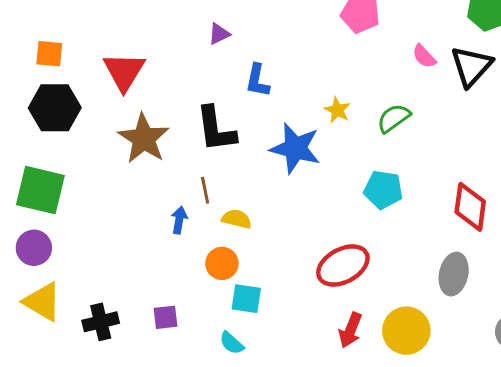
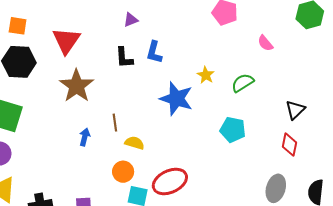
black triangle: (471, 66) -> (295, 110), moved, size x0.7
black L-shape: (216, 129) -> (124, 58), moved, size x0.7
red diamond: (470, 207) -> (290, 145), size x0.7
blue arrow: (179, 220) -> (85, 137), moved
red ellipse: (343, 265) -> (170, 182), moved

